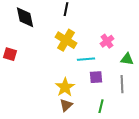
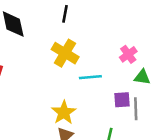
pink cross: (107, 41) -> (128, 54), moved
purple square: (96, 77) -> (122, 100), moved

